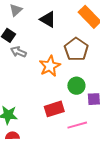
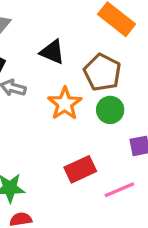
black triangle: (48, 19) -> (52, 52), moved
green circle: (76, 86) -> (110, 110), moved

